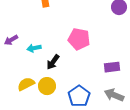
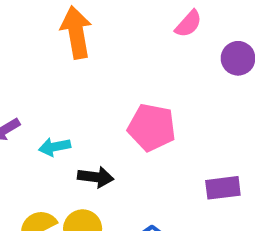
black arrow: (53, 62) -> (96, 177), turned -119

